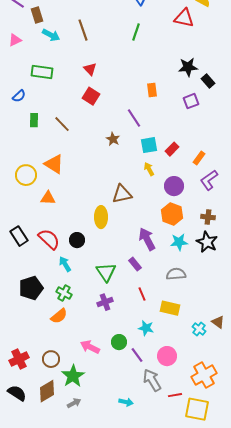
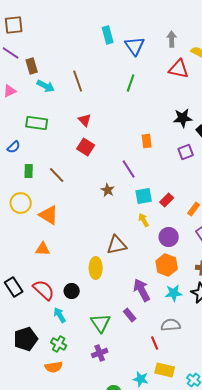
yellow circle: (26, 175) -> (21, 203), moved
red line: (142, 294) -> (155, 343), moved
yellow rectangle: (170, 308) -> (165, 370), moved
orange semicircle: (59, 316) -> (54, 367), turned 30

